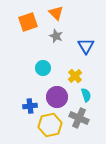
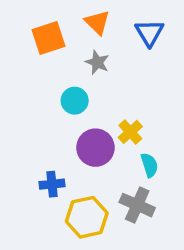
blue triangle: (86, 46) -> (149, 33), moved
cyan circle: (43, 68) -> (75, 101), moved
purple circle: (57, 97) -> (95, 148), moved

